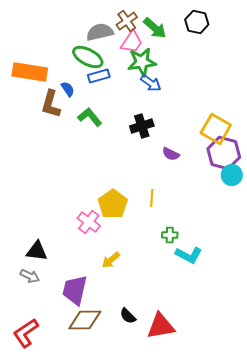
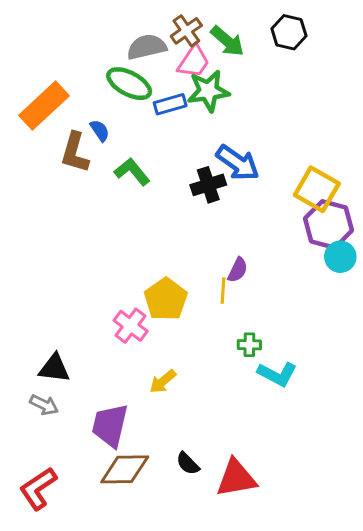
orange rectangle: (30, 72) -> (44, 106), turned -52
blue rectangle: (99, 76) -> (170, 104), moved
blue arrow: (151, 83) -> (238, 163), moved, size x1.4
purple semicircle: (171, 154) -> (238, 270), moved, turned -90

